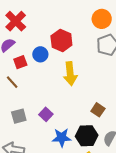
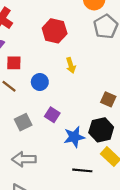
blue circle: (40, 54) -> (40, 82), moved
red square: (20, 62) -> (14, 63), turned 32
yellow arrow: (70, 74) -> (71, 65), size x0.6

